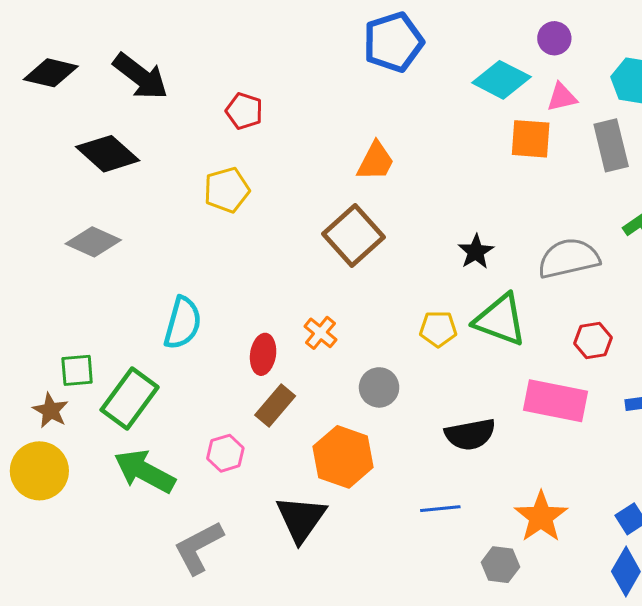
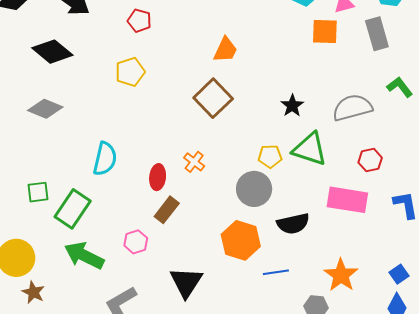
gray circle: (379, 387) -> (254, 189), moved, size x1.4
brown star: (51, 410) -> (33, 292), moved
orange hexagon: (343, 457) -> (241, 240), moved

